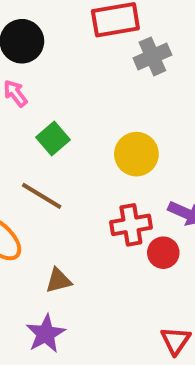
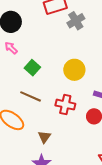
red cross: (131, 225) -> (65, 105), moved, turned 30
brown triangle: (58, 281) -> (44, 137), turned -32

